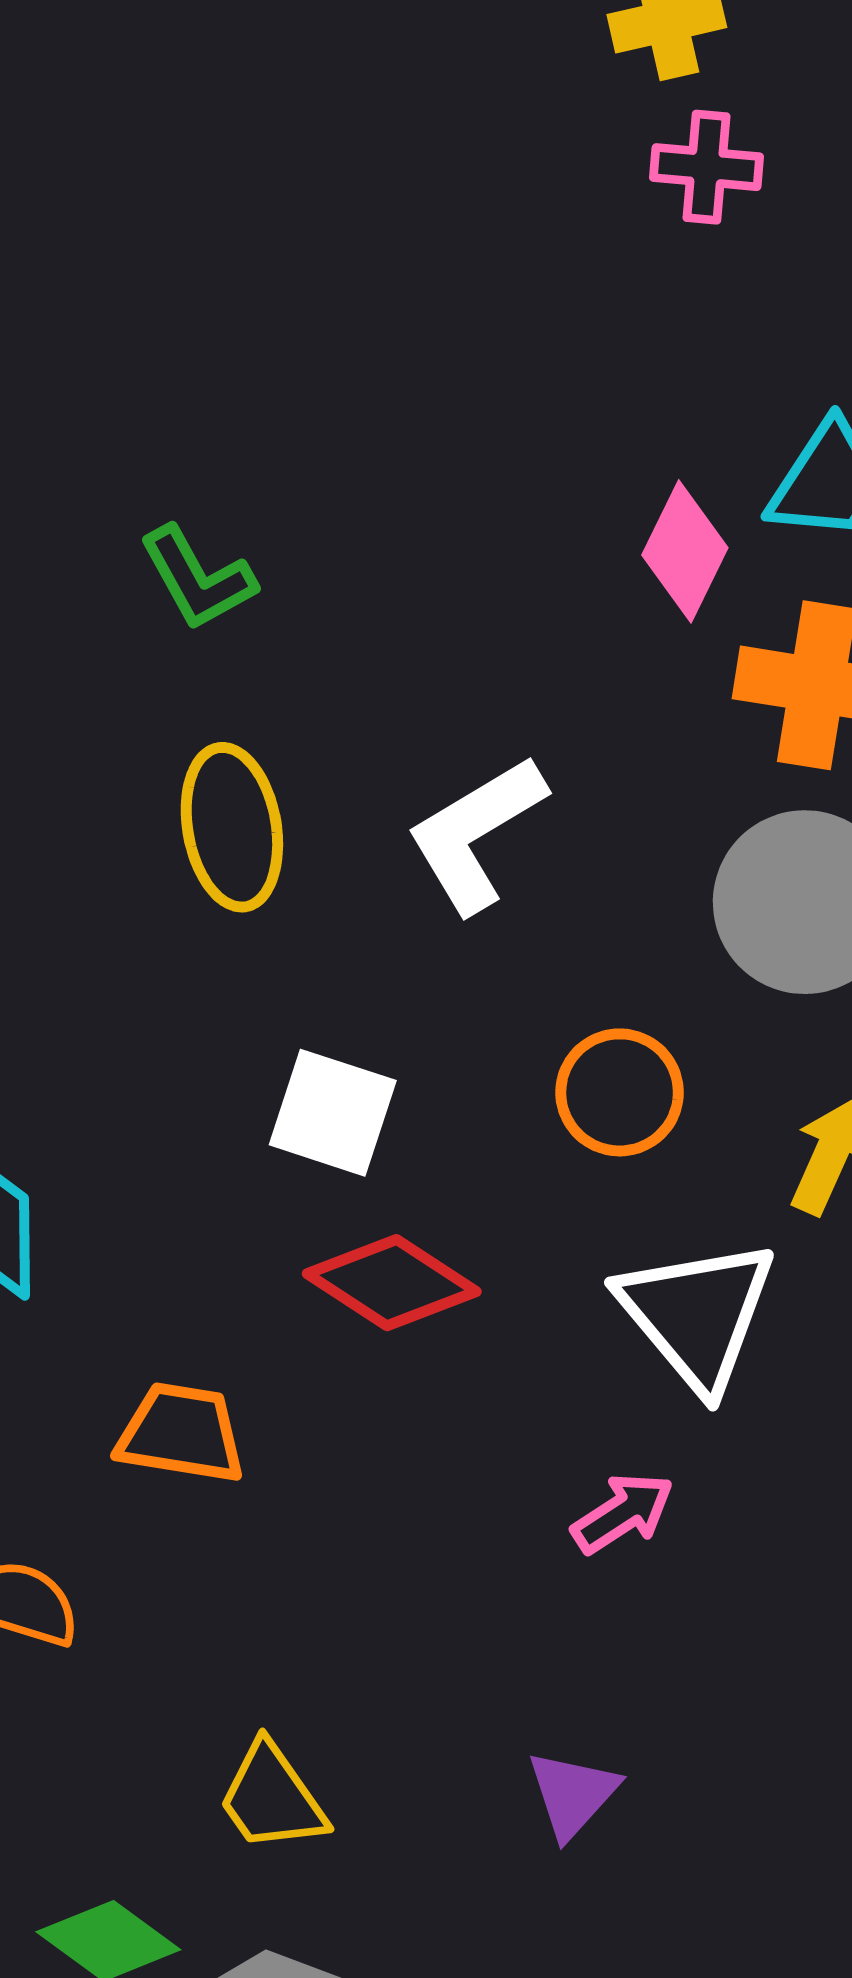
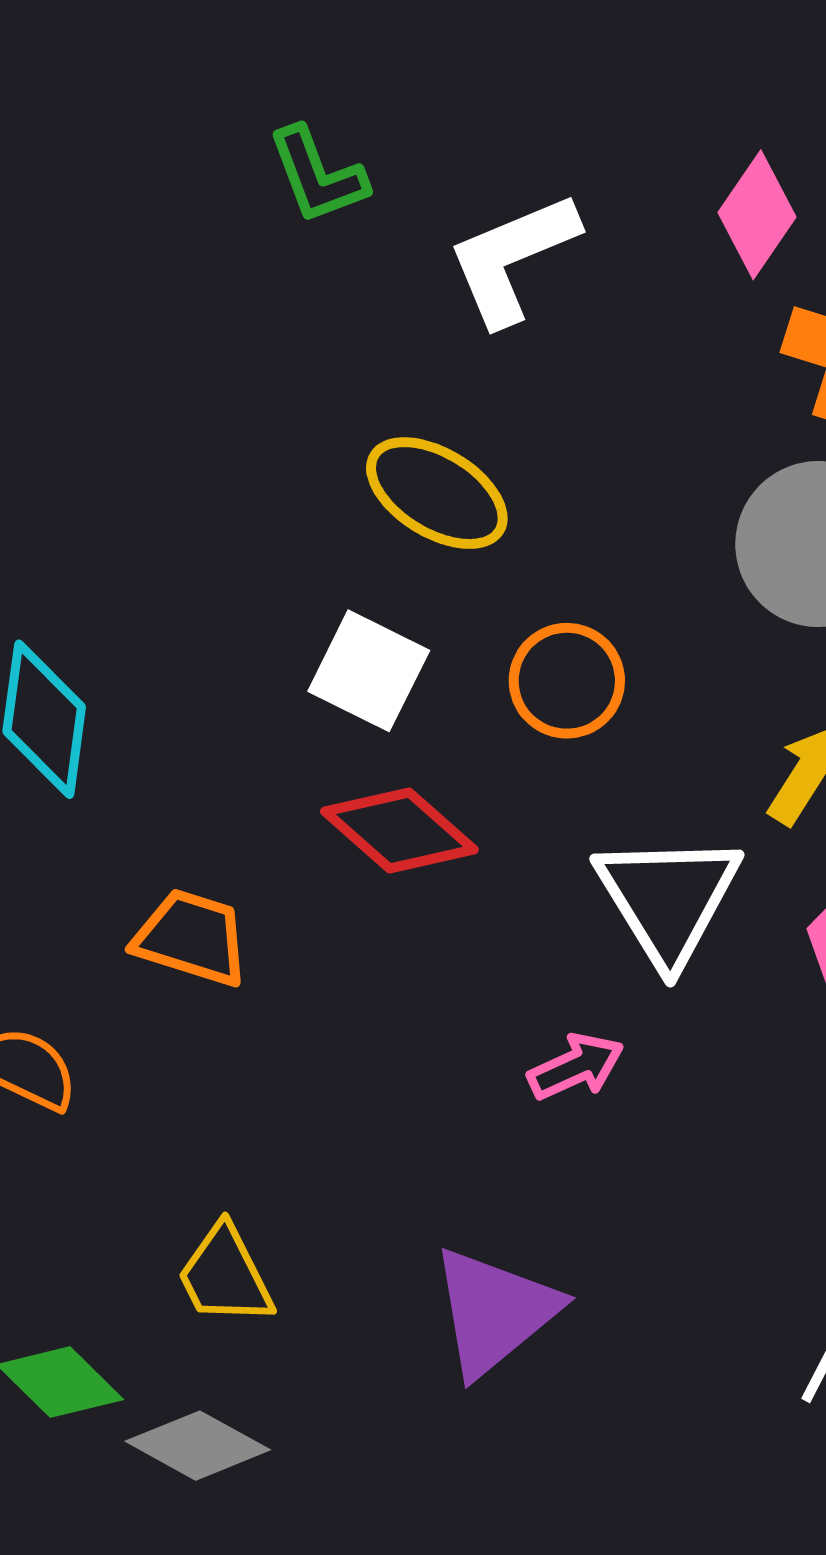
yellow ellipse: (232, 827) -> (437, 493), moved, turned -57
white L-shape: (476, 834) -> (512, 258), moved
orange circle: (620, 1092) -> (567, 681), moved
purple triangle: (573, 1794) -> (494, 1311), size x1.6

